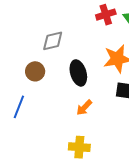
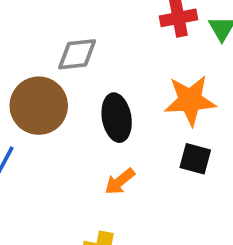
brown circle: (35, 71) -> (39, 106), size x1.6

